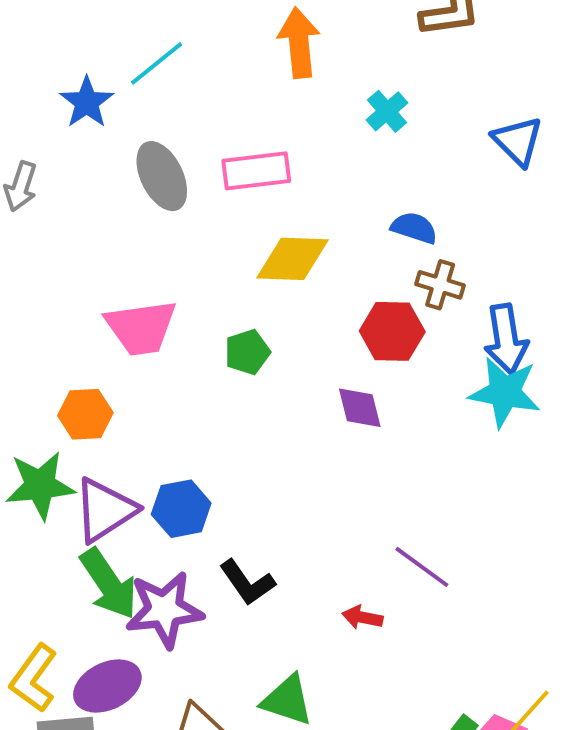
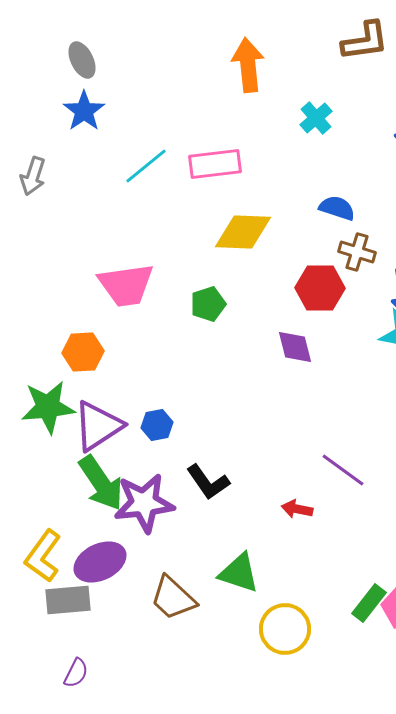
cyan line: (157, 63) -> (146, 166), moved
gray ellipse: (162, 176) -> (82, 60), moved, size x0.7
blue hexagon: (181, 509) -> (157, 425), size x0.7

